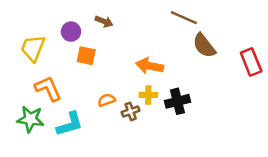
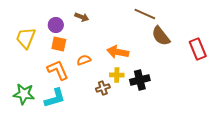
orange square: (86, 56) -> (59, 44), moved
orange L-shape: (48, 89) -> (58, 70), moved
orange semicircle: (106, 100) -> (84, 60), moved

